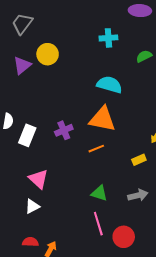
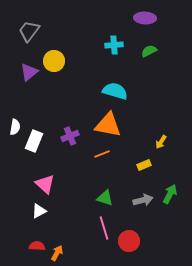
green semicircle: (144, 56) -> (149, 51), moved

